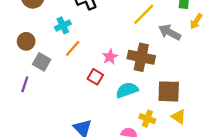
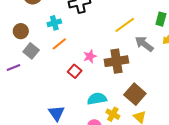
brown cross: (141, 57) -> (116, 61), turned -30
purple line: (25, 84) -> (14, 68), turned 40
cyan semicircle: (127, 90) -> (97, 99), moved
brown square: (169, 91) -> (135, 94), turned 30

